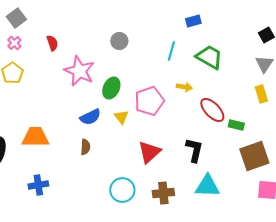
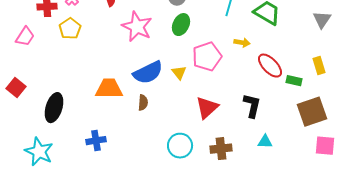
green ellipse: (111, 88) -> (181, 25), moved
yellow rectangle: (261, 94) -> (319, 66), moved
blue semicircle: (90, 117) -> (148, 73), size x1.4
orange trapezoid: (35, 137) -> (109, 89), moved
cyan triangle: (207, 186) -> (265, 142), size x0.6

